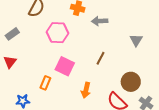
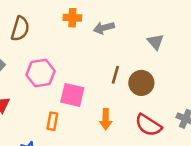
pink hexagon: (58, 33) -> (41, 73), moved
brown circle: (131, 82) -> (141, 83), moved

